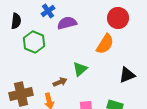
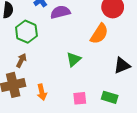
brown arrow: (60, 82) -> (21, 60), moved, turned -40

